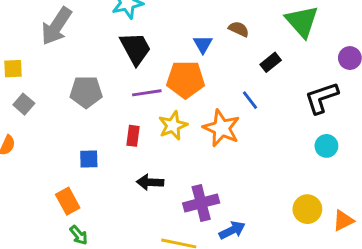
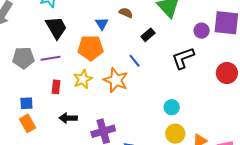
purple line: (147, 93) -> (50, 58), moved
cyan circle: (326, 146) -> (172, 107), moved
orange rectangle: (68, 201) -> (28, 123), moved

